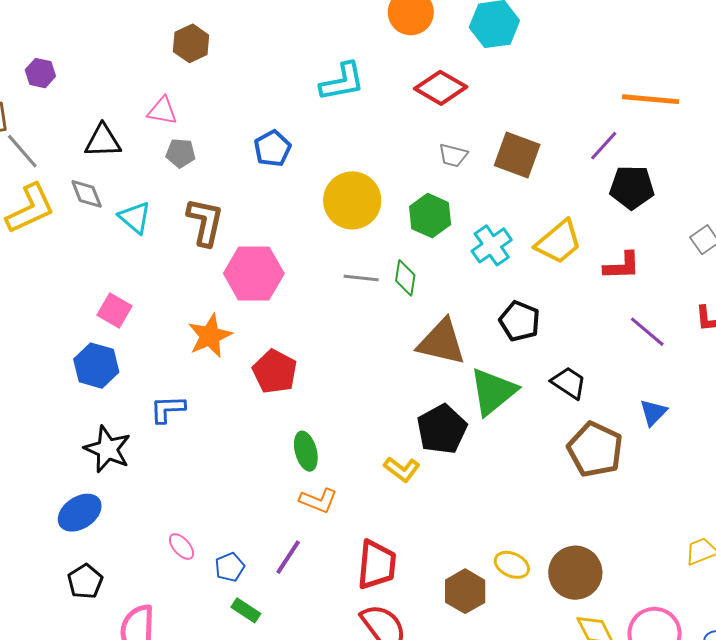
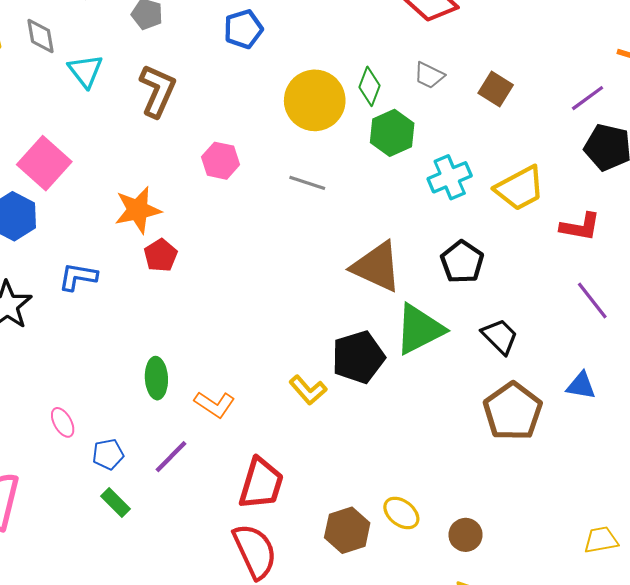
brown square: (517, 155) -> (496, 89), size x0.7
pink hexagon: (254, 274) -> (221, 161), moved, size x0.6
green diamond: (405, 278) -> (369, 86), moved
pink square: (114, 311) -> (44, 163), size x1.4
red pentagon: (275, 372) -> (161, 255), moved, size x0.7
blue triangle: (653, 412) -> (581, 386), turned 44
green ellipse: (306, 451) -> (156, 378), moved
brown circle: (575, 573) -> (466, 535), size x0.6

